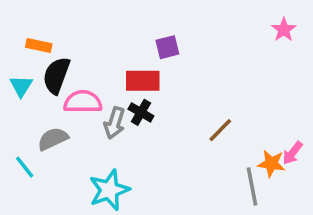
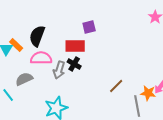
orange rectangle: (39, 45) -> (16, 45), moved, turned 32
black semicircle: (56, 75) -> (37, 36), moved
brown line: (220, 130) -> (116, 86), moved

